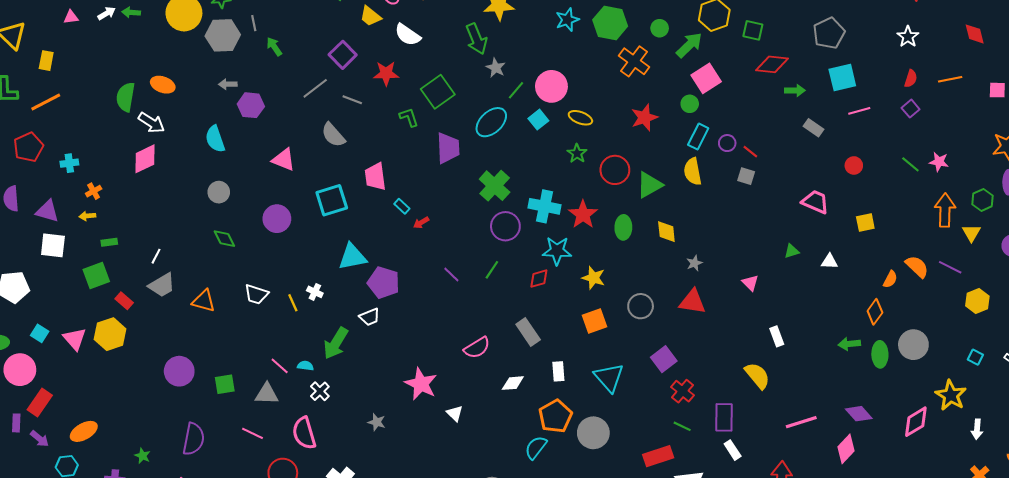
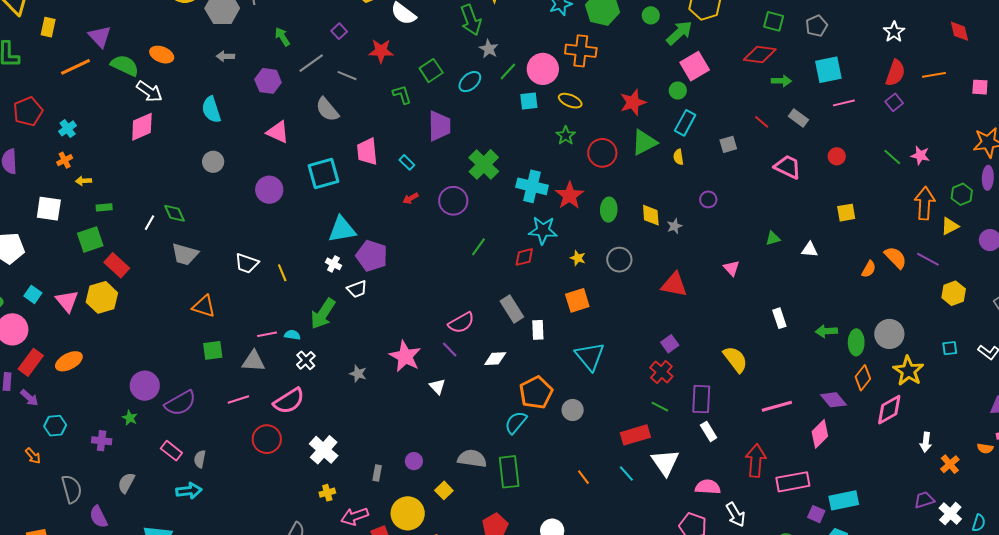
green square: (753, 30) -> (774, 21), moved
gray pentagon: (829, 33) -> (817, 26), size x0.7
green arrow: (274, 47) -> (282, 37), moved
purple square: (343, 55) -> (339, 31), size x0.6
orange cross: (634, 61) -> (581, 51), moved, turned -32
red semicircle: (911, 79) -> (895, 73), size x1.5
green square: (438, 92) -> (431, 71), size x0.7
green semicircle: (126, 97) -> (125, 65), turned 104
orange line: (46, 102) -> (76, 67), moved
purple hexagon: (251, 105) -> (268, 81), moved
cyan square: (538, 120) -> (529, 101), turned 30
cyan ellipse: (491, 122) -> (470, 82), moved, size x0.7
purple circle: (727, 143) -> (708, 199), moved
red line: (750, 152) -> (762, 122), moved
cyan cross: (69, 163) -> (68, 128), turned -30
yellow semicircle: (693, 172) -> (678, 157), size x0.6
gray square: (746, 176) -> (728, 144), moved, turned -36
green triangle: (649, 185) -> (644, 142), moved
orange cross: (94, 191) -> (65, 160), moved
pink trapezoid: (815, 202) -> (788, 167), moved
cyan rectangle: (402, 206) -> (407, 162), moved
purple triangle: (47, 211) -> (100, 36), moved, turned 30
purple circle: (505, 226) -> (453, 201), moved
yellow triangle: (971, 233) -> (950, 226), turned 30
green diamond: (224, 239) -> (174, 213), moved
gray star: (694, 263) -> (674, 226), moved
purple line: (451, 274) -> (450, 350), moved
yellow star: (593, 278) -> (578, 258), size x0.7
gray trapezoid: (162, 285) -> (185, 254), moved, turned 44
white cross: (315, 292) -> (333, 264), moved
red rectangle: (124, 301) -> (117, 265), size x1.4
orange triangle: (204, 301) -> (204, 306), moved
gray circle: (641, 306) -> (619, 260), moved
orange diamond: (875, 312) -> (863, 378), moved
white rectangle: (777, 336) -> (779, 318), moved
cyan square: (975, 357) -> (950, 348), turned -35
purple square: (664, 359) -> (670, 344), moved, size x0.7
pink line: (280, 366) -> (267, 334), turned -54
purple circle: (179, 371) -> (145, 386), moved
white rectangle: (558, 371) -> (538, 330), moved
yellow star: (951, 395) -> (908, 371), moved
gray star: (377, 422) -> (358, 374), moved
white arrow: (977, 429) -> (926, 442), moved
orange ellipse: (84, 431) -> (69, 361), moved
pink line: (253, 433) -> (238, 400), turned -45
pink semicircle: (304, 433) -> (289, 401), turned -108
gray circle: (593, 433) -> (573, 410), size x0.7
purple semicircle: (194, 439) -> (180, 403), turned 48

